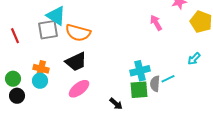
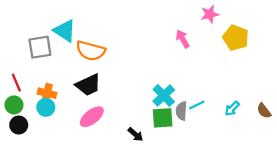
gray square: (48, 30) -> (40, 47), moved
red line: (15, 36) -> (16, 83), moved
cyan arrow: (194, 59) -> (232, 108), moved
cyan cross: (140, 71) -> (164, 96), turned -30

